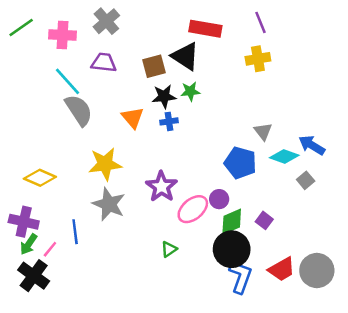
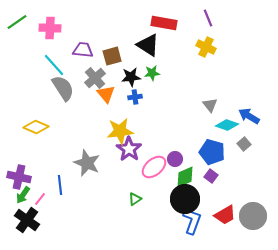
gray cross: (106, 21) -> (95, 78), moved
yellow cross: (258, 59) -> (206, 47), turned 36
brown square: (154, 66) -> (112, 56), moved
blue pentagon: (240, 163) -> (212, 152), moved
yellow star: (105, 164) -> (120, 131), moved
yellow diamond: (40, 178) -> (36, 127), moved

